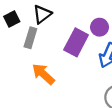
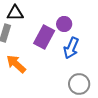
black triangle: (42, 14) -> (15, 13), turned 36

